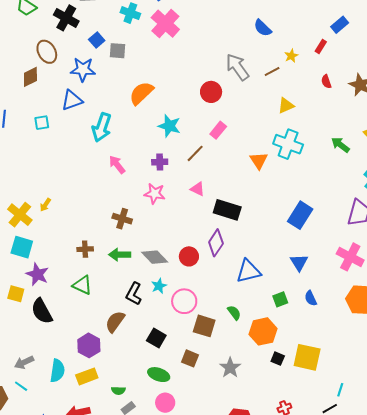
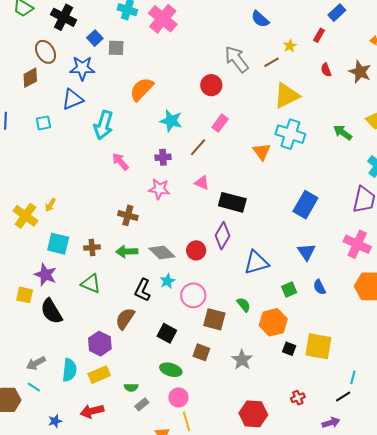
yellow triangle: (286, 106) -> (287, 96), size x1.6
cyan square: (22, 247) -> (58, 244), moved

